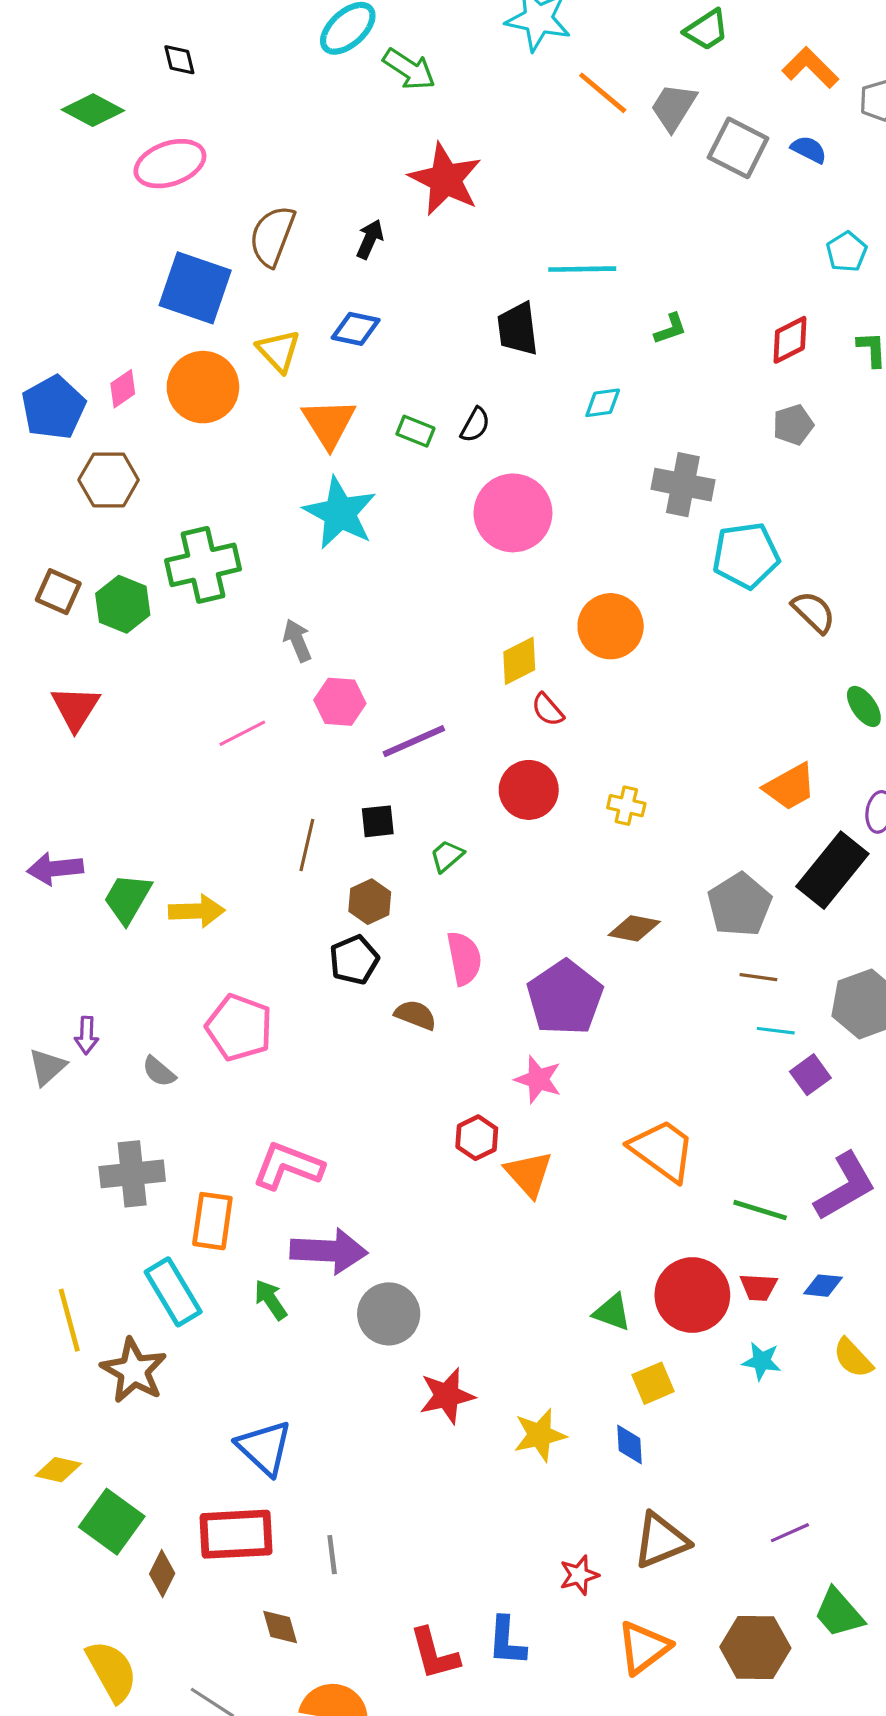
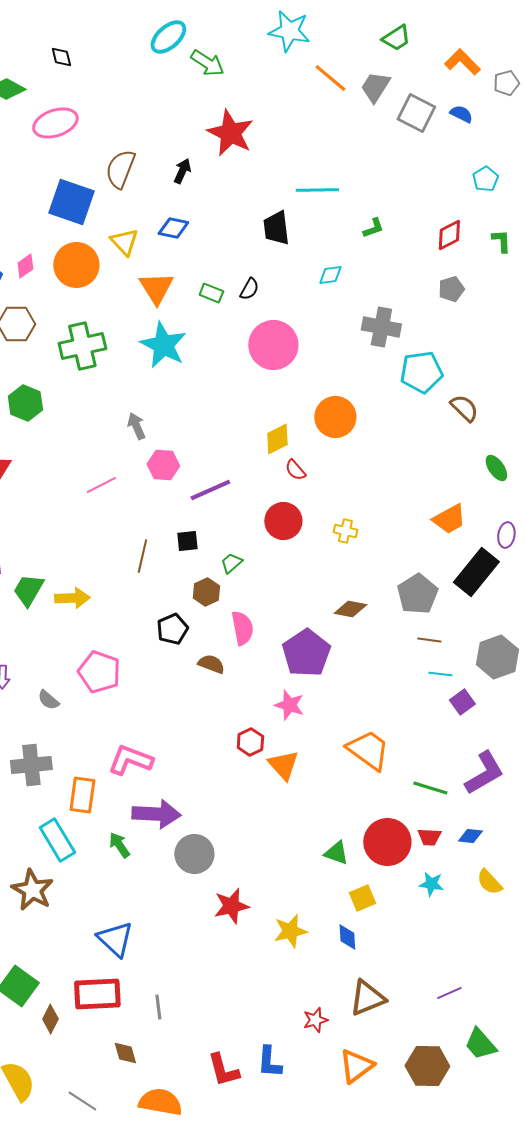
green cross: (203, 565) -> (82, 346), moved
brown hexagon: (370, 902) -> (206, 592), moved

